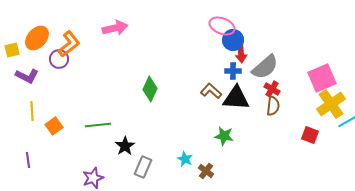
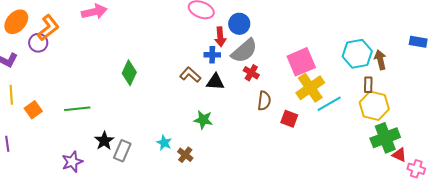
blue circle: (233, 40) -> (239, 24), moved
black triangle: (236, 98) -> (215, 82), size x0.7
brown semicircle: (273, 106) -> (264, 101), moved
black star: (125, 146) -> (104, 141), moved

